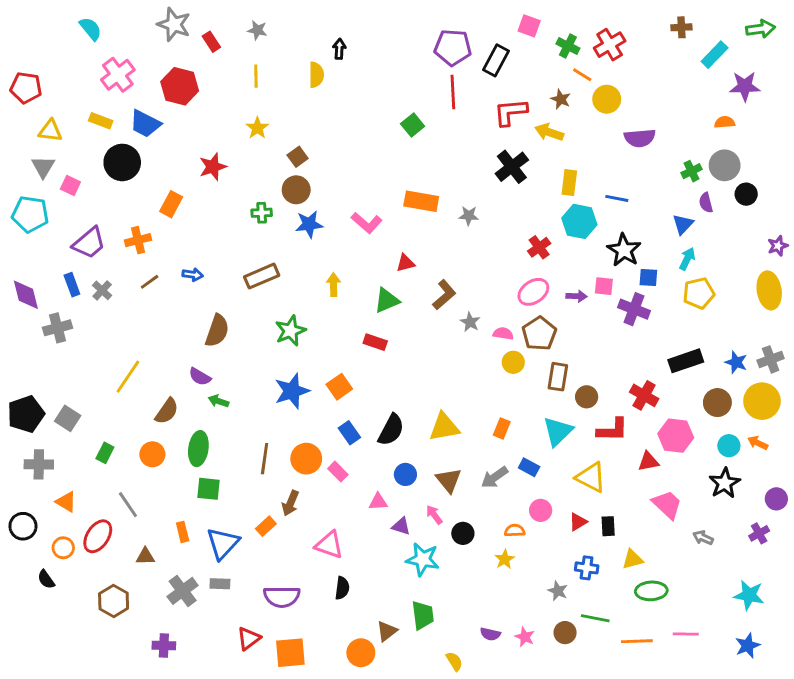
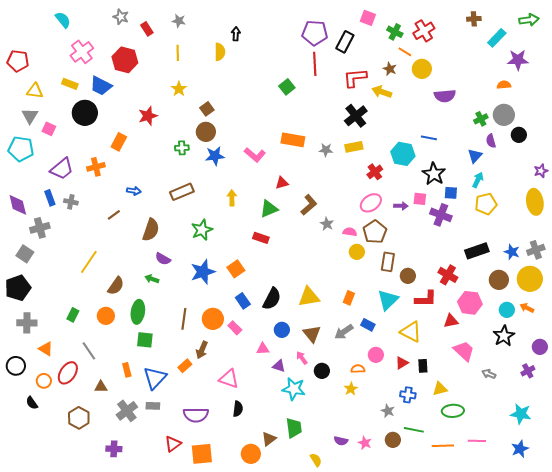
gray star: (174, 24) -> (121, 17), size x0.7
yellow rectangle: (569, 183) -> (354, 147), moved, turned 72
brown line: (150, 282) -> (114, 215), moved
gray cross: (102, 290) -> (71, 202), turned -32
purple semicircle: (200, 377) -> (163, 259), moved
gray square: (68, 418) -> (25, 254), moved

